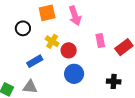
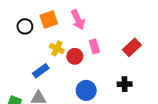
black circle: (23, 28) -> (25, 26), moved
pink rectangle: (100, 40) -> (94, 46), moved
blue circle: (74, 74) -> (86, 90), moved

